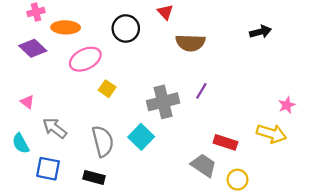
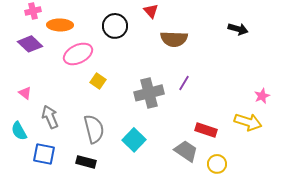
black arrow: (260, 32) -> (238, 29), turned 30
gray arrow: (55, 128) -> (50, 117), turned 30
cyan square: (141, 137) -> (134, 140), moved

